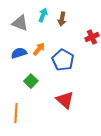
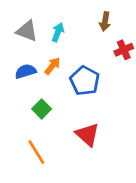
cyan arrow: (43, 15) -> (58, 32), moved
brown arrow: (62, 19) -> (105, 22), moved
orange line: (16, 113) -> (36, 152), moved, turned -36

